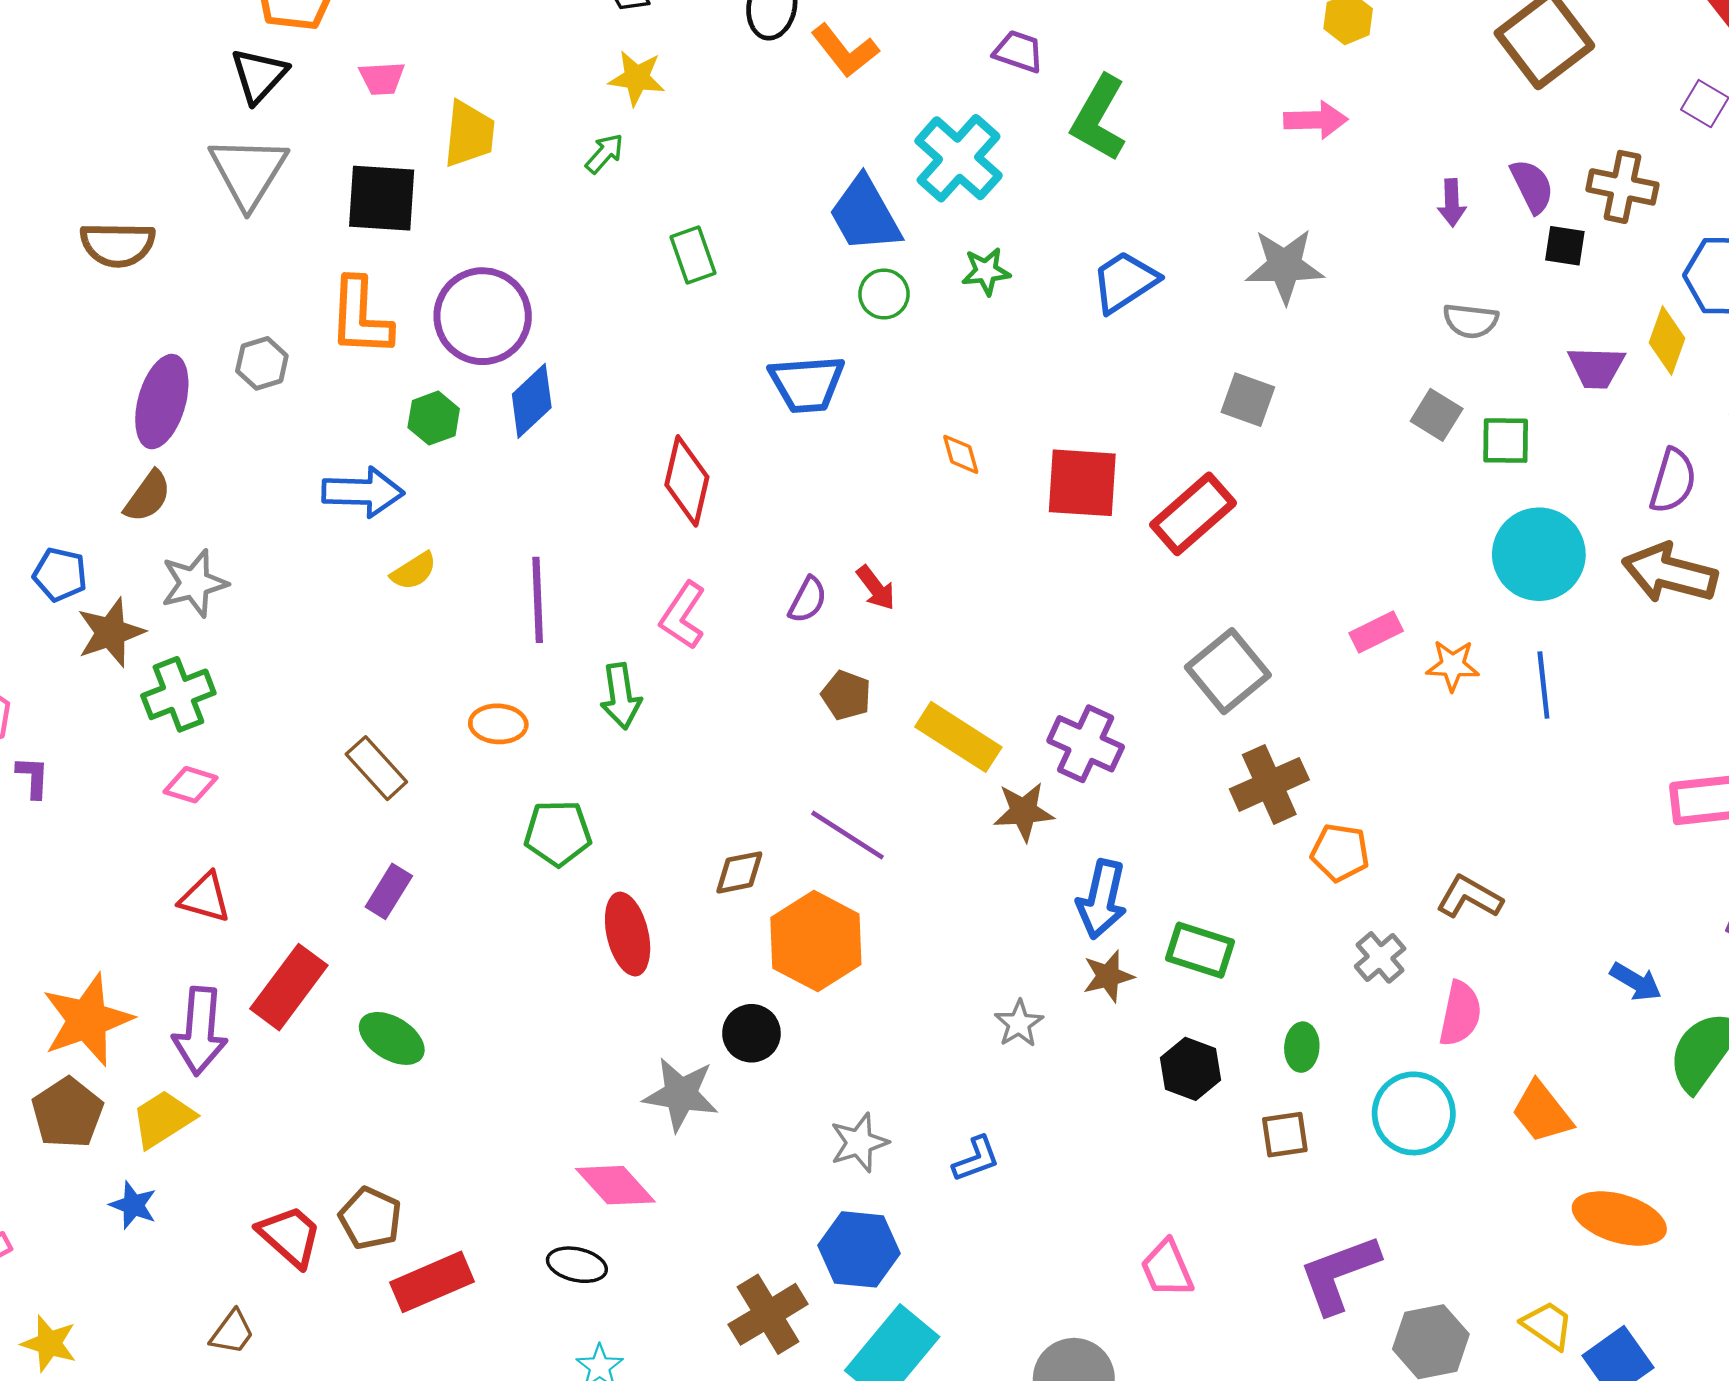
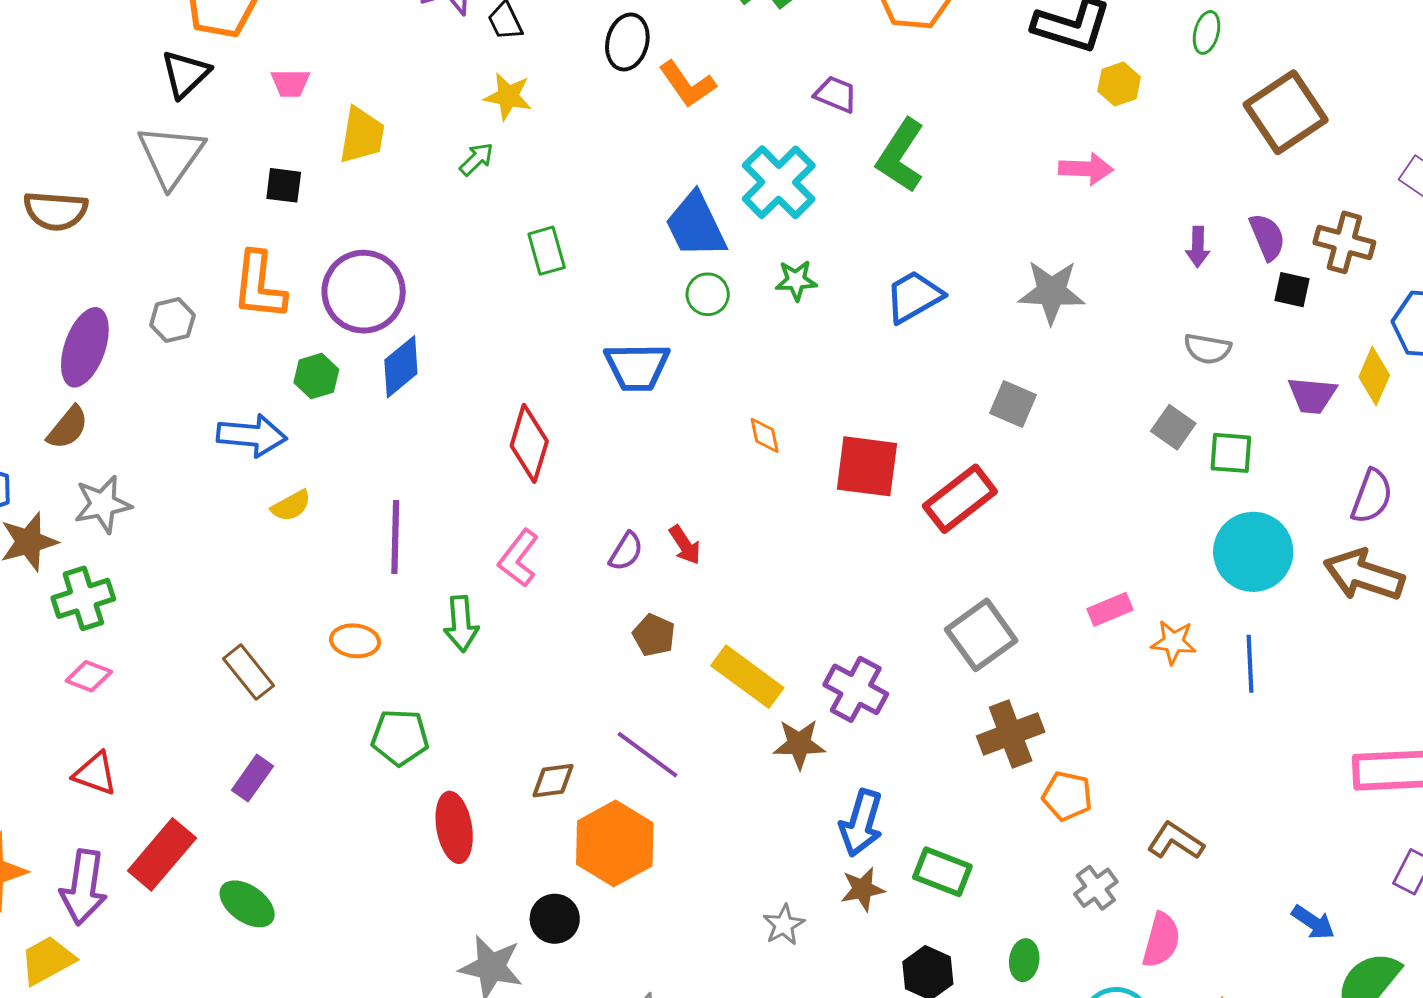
black square: (382, 198) -> (284, 185), size x0.6

